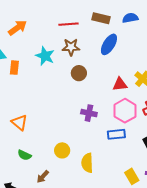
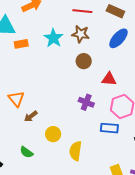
orange rectangle: (14, 68) -> (21, 44), turned 64
red triangle: (120, 84) -> (109, 79), moved
green semicircle: (24, 155) -> (26, 152), moved
brown arrow: (43, 177) -> (31, 116), moved

